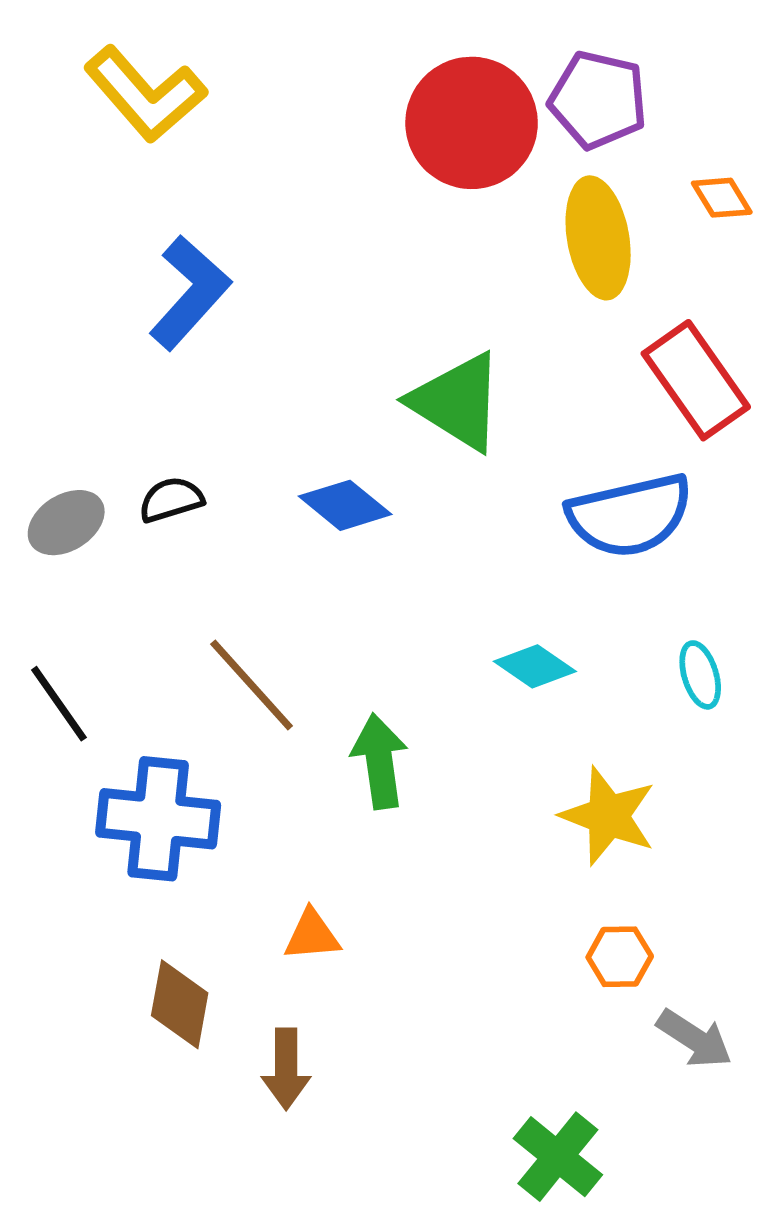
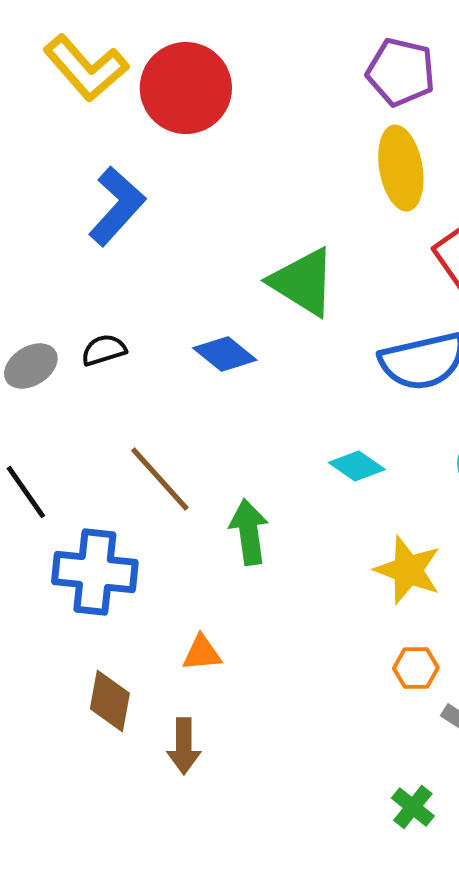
red circle: (472, 123) -> (186, 88), moved
green cross: (558, 1157) -> (413, 807), moved, size x0.7

